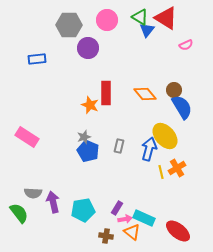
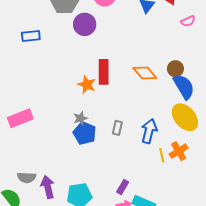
yellow ellipse: (165, 136) -> (185, 117), moved
pink rectangle: (27, 137) -> (20, 118), turned -55
purple rectangle: (117, 208) -> (123, 187), moved

